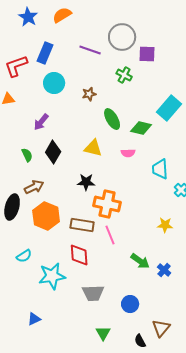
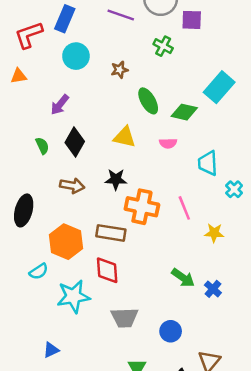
brown arrow: (34, 187) -> (72, 186), moved, turned 36
orange hexagon: (46, 216) -> (66, 242), moved
pink line: (110, 235) -> (184, 208), moved

